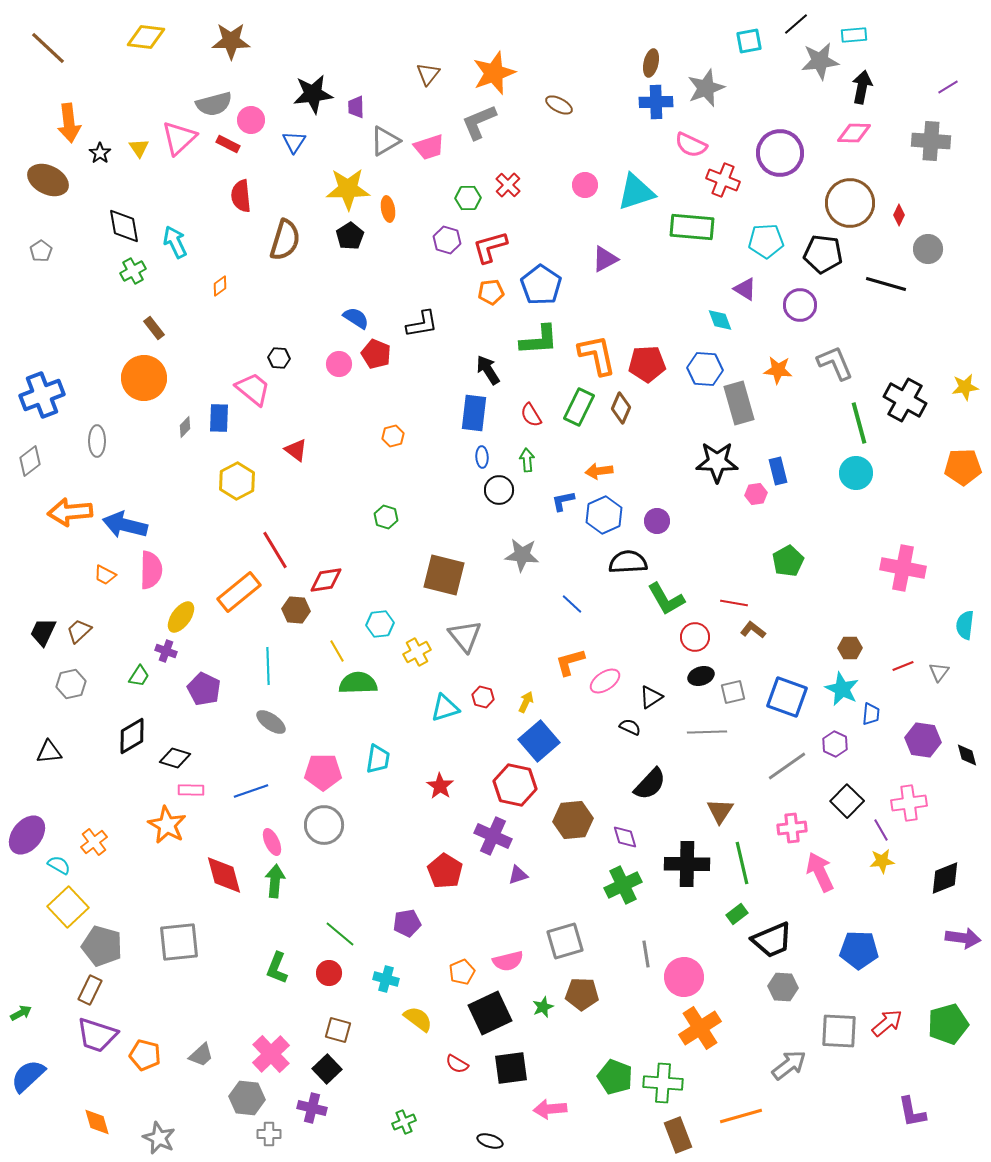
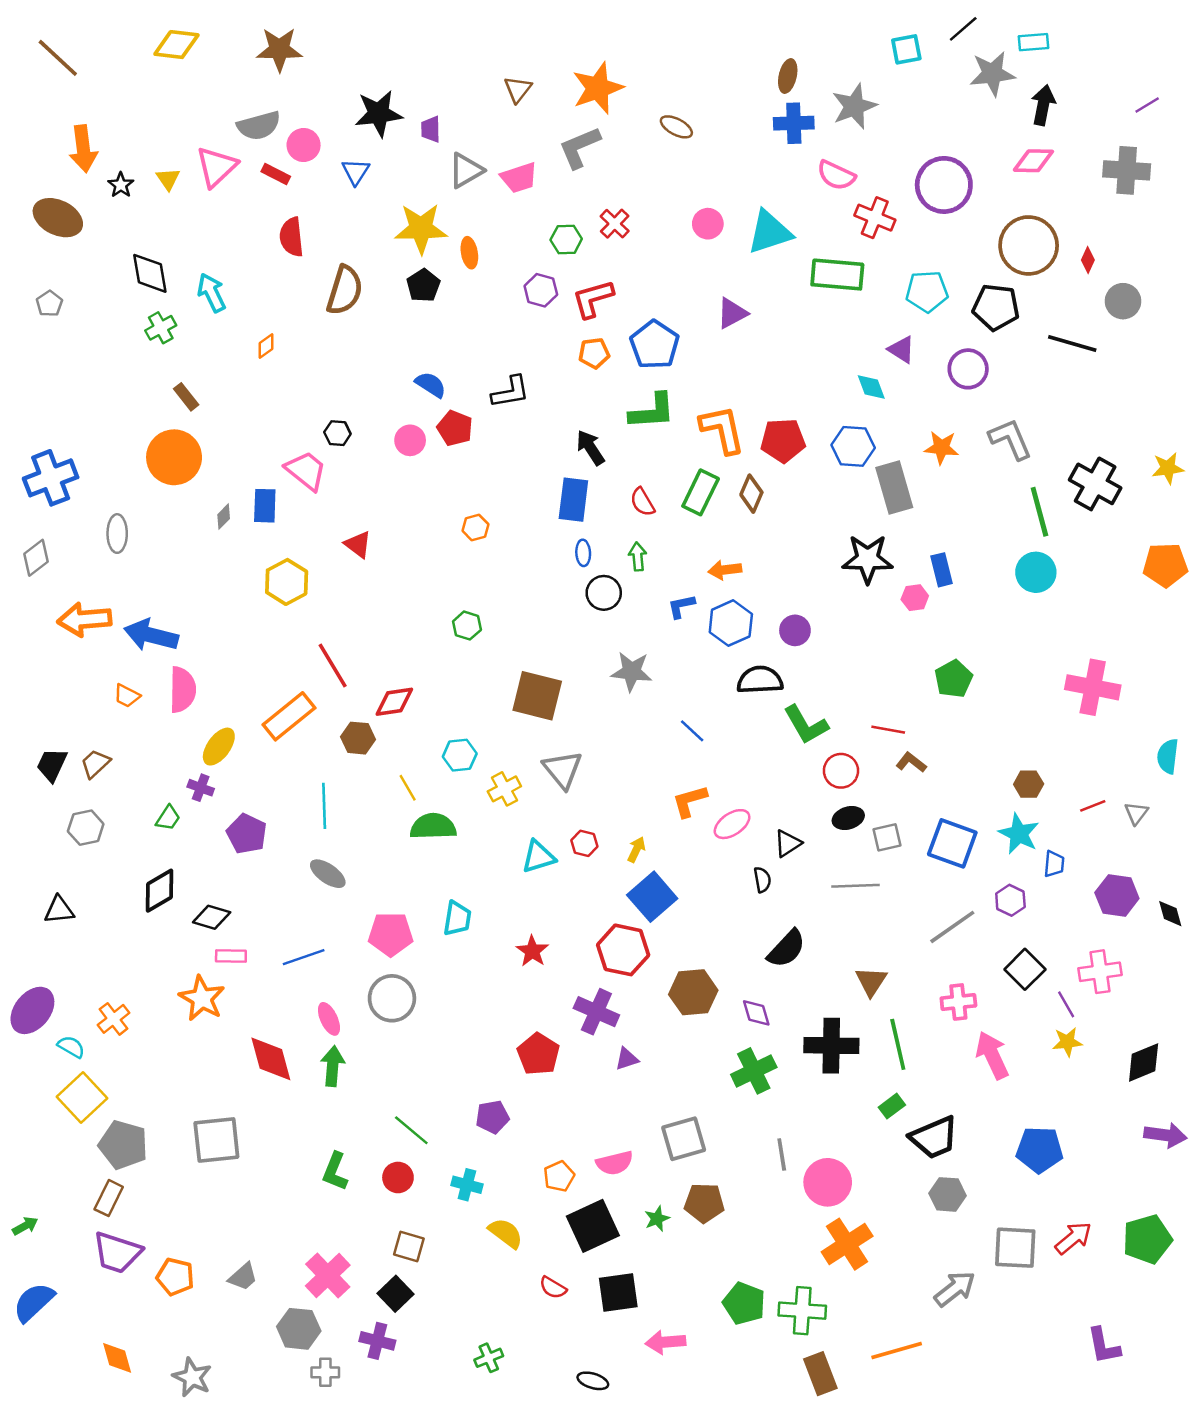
black semicircle: (630, 727) -> (762, 880), turned 55

